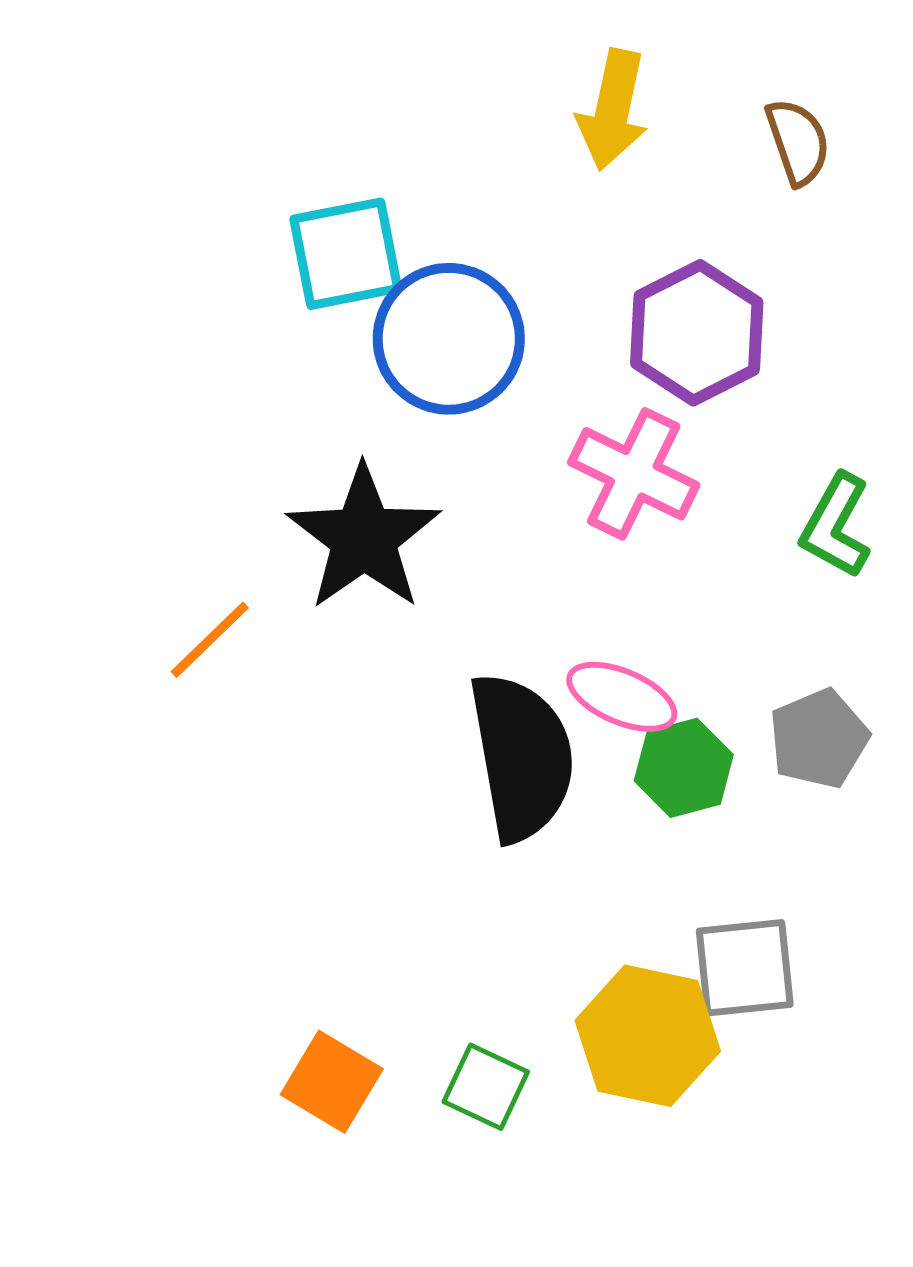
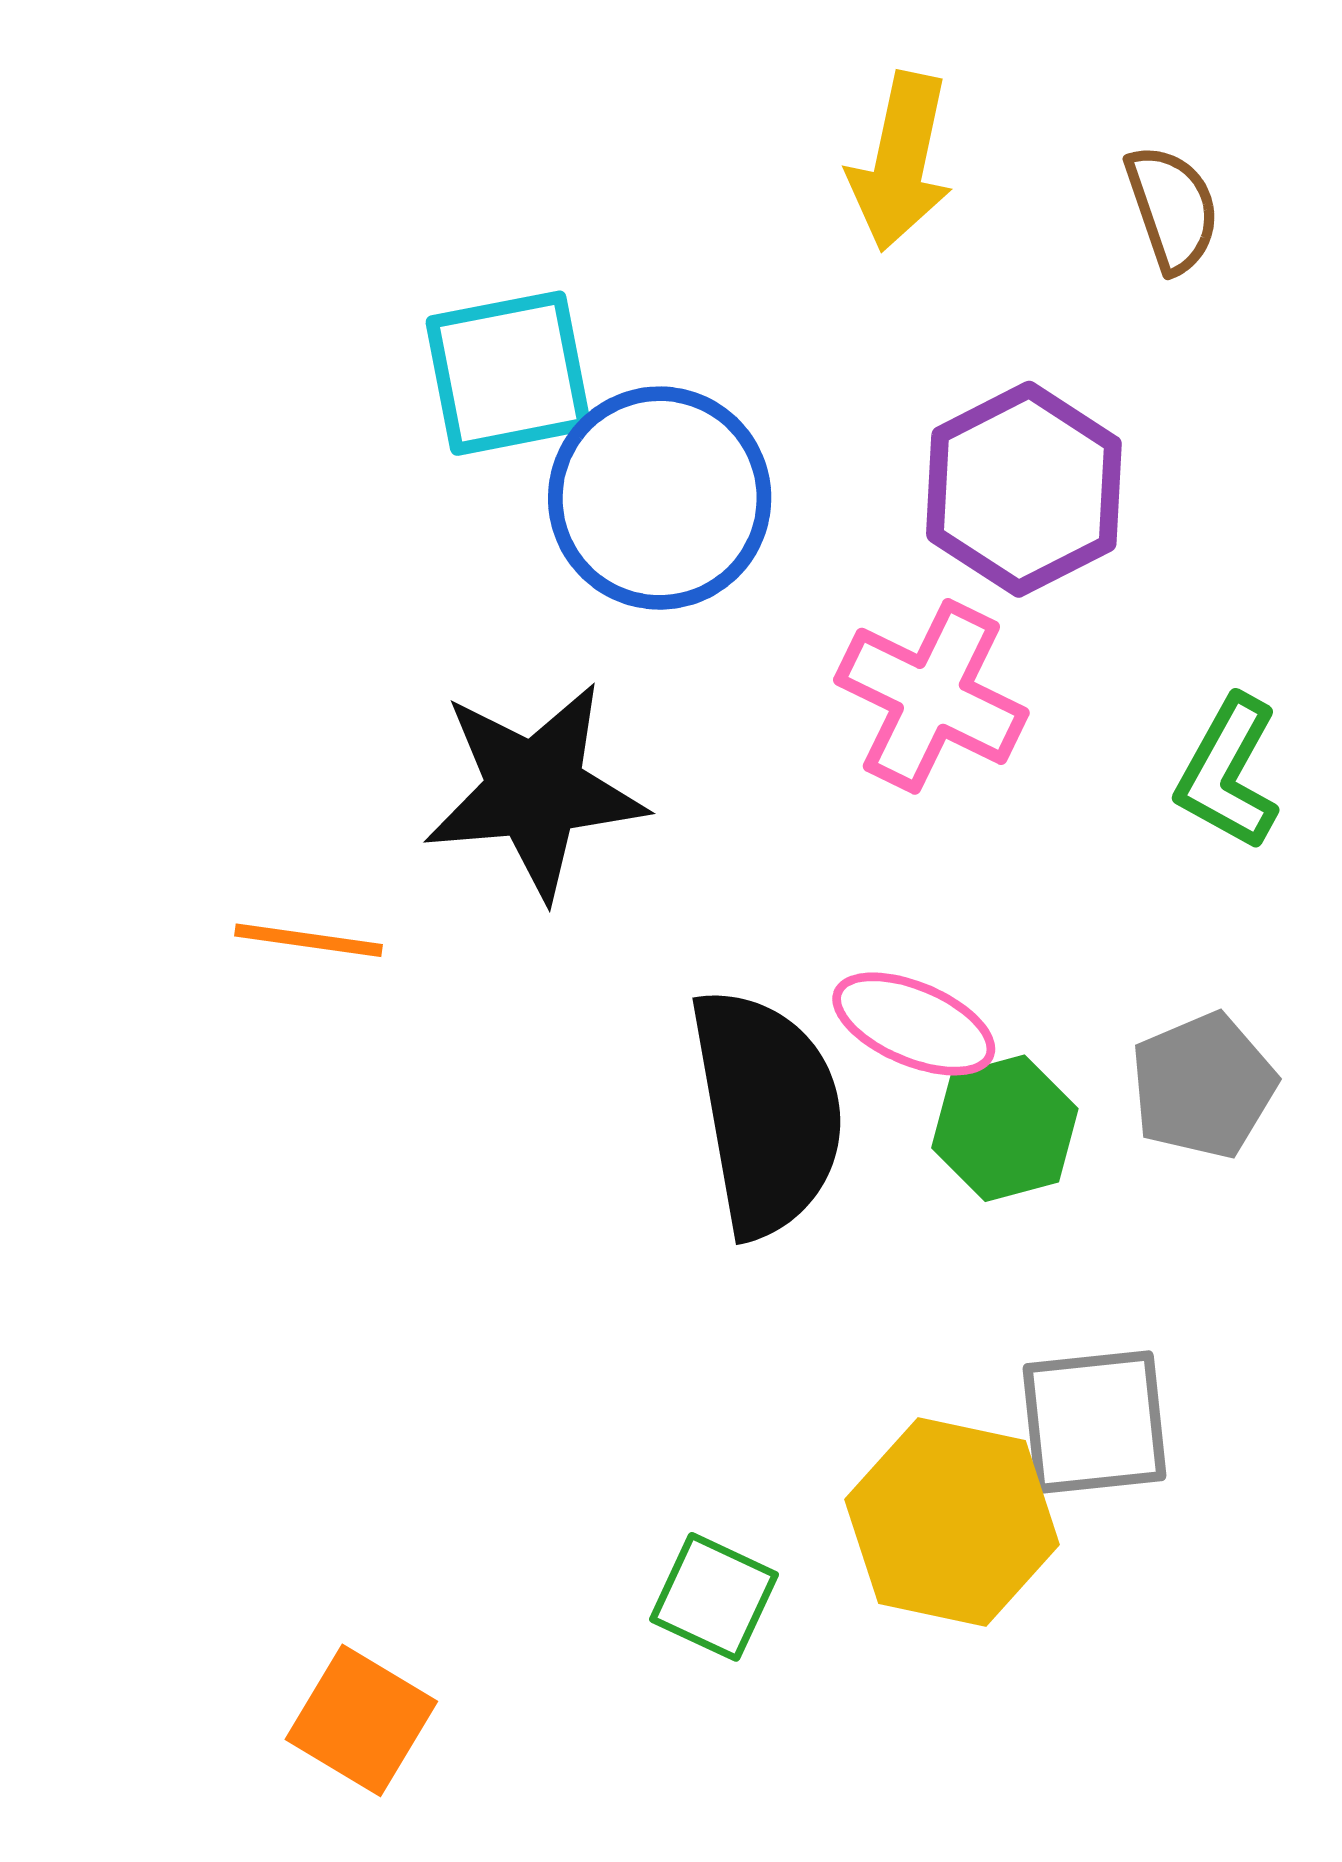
black star: (364, 538) -> (535, 790), turned 30
orange line: (210, 640) -> (309, 940), turned 52
orange square: (332, 1082) -> (361, 1720), moved

